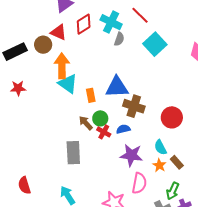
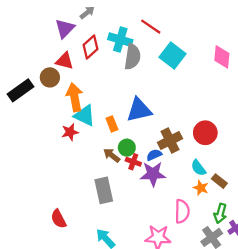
gray semicircle: (119, 39) -> (132, 57), size x1.6
red star: (18, 88) -> (70, 132), moved
brown cross: (134, 106) -> (170, 141), moved, turned -35
purple star: (131, 155) -> (153, 174), moved
red semicircle: (24, 185) -> (59, 219), moved

